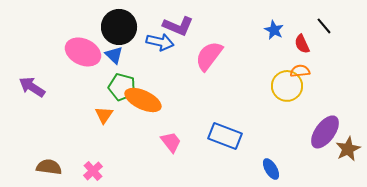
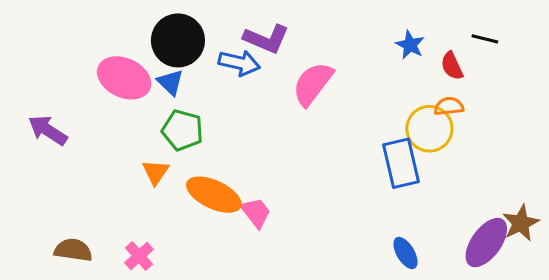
black line: (324, 26) -> (485, 39), turned -36
orange ellipse: (143, 100) -> (214, 195), moved
purple ellipse: (325, 132) -> (486, 243), moved
blue rectangle: (225, 136) -> (401, 163), moved, turned 56

